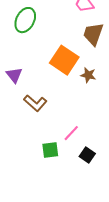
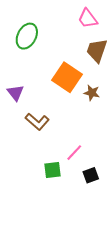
black square: (87, 155) -> (91, 175), turned 35

